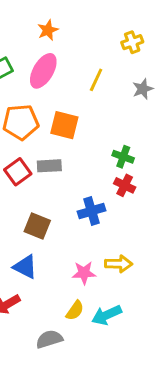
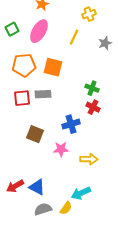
yellow cross: (132, 42) -> (89, 14), moved
red square: (18, 172) -> (22, 98), turned 30
blue triangle: (25, 267) -> (37, 187), moved
pink star: (84, 273) -> (61, 149), moved
yellow semicircle: (75, 310) -> (66, 208), moved

